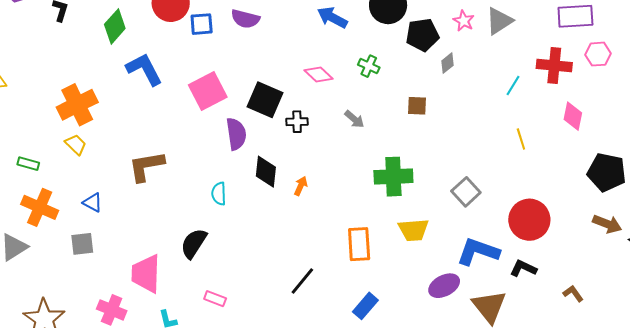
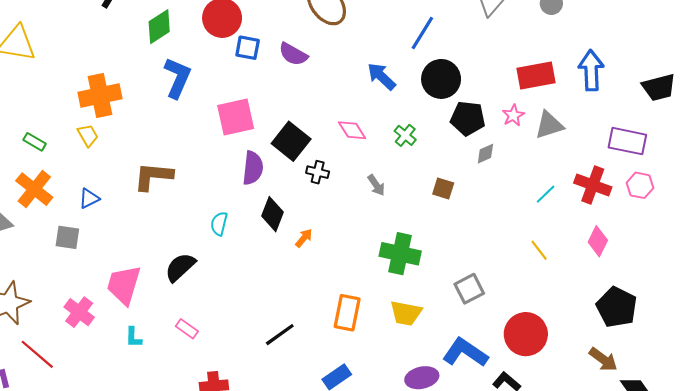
blue L-shape: (144, 69) -> (177, 78), turned 36
yellow line: (521, 139) -> (539, 250), turned -35
blue triangle: (93, 203) -> (89, 199), turned 50

